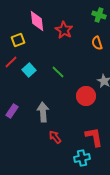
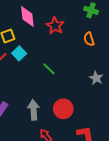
cyan square: (29, 70) -> (19, 53), moved
red circle: (86, 96) -> (63, 109), moved

